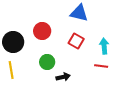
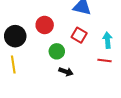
green circle: (47, 62) -> (57, 51), moved
black arrow: (63, 77) -> (66, 72), turned 32

